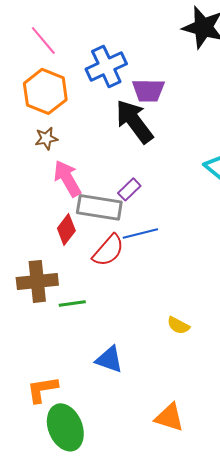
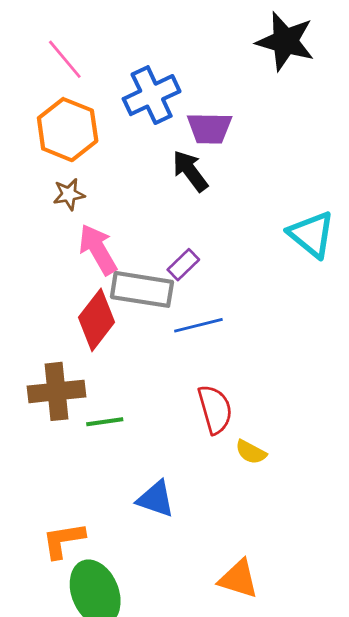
black arrow: (134, 121) -> (190, 171), size x0.7
red diamond: (66, 229) -> (96, 320), size x1.4
red semicircle: (108, 250) -> (215, 409), moved, turned -57

